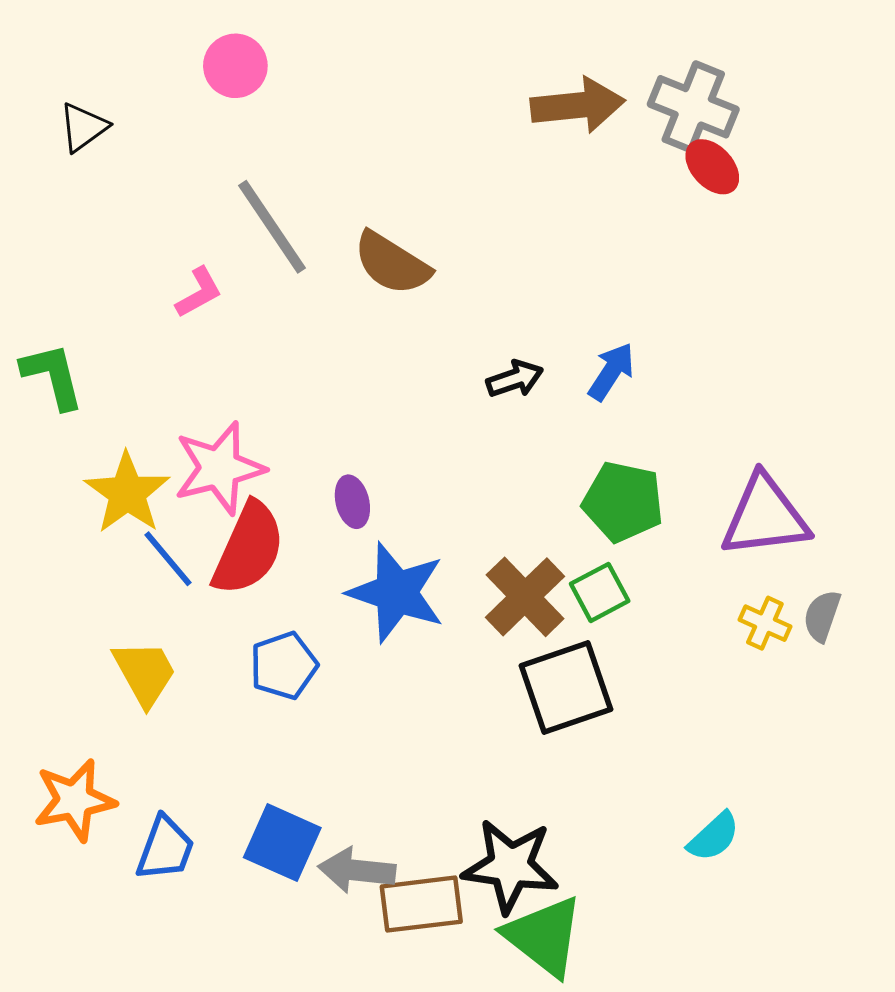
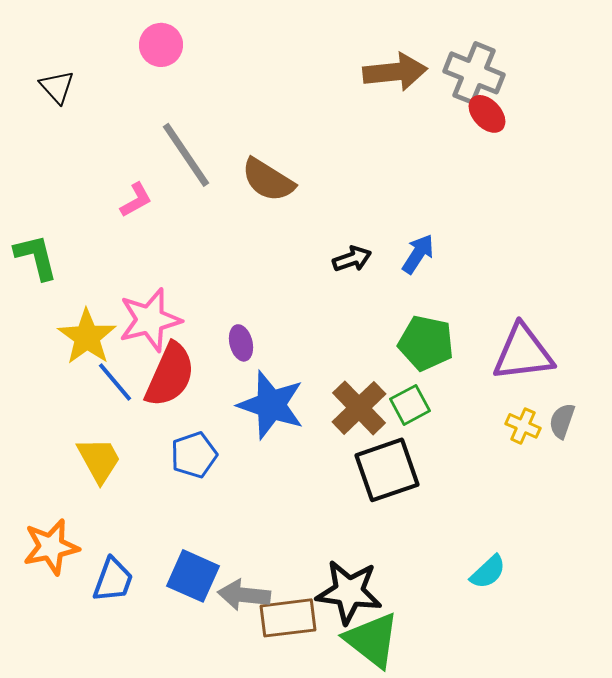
black triangle: (83, 127) -> (57, 87), turned -36

